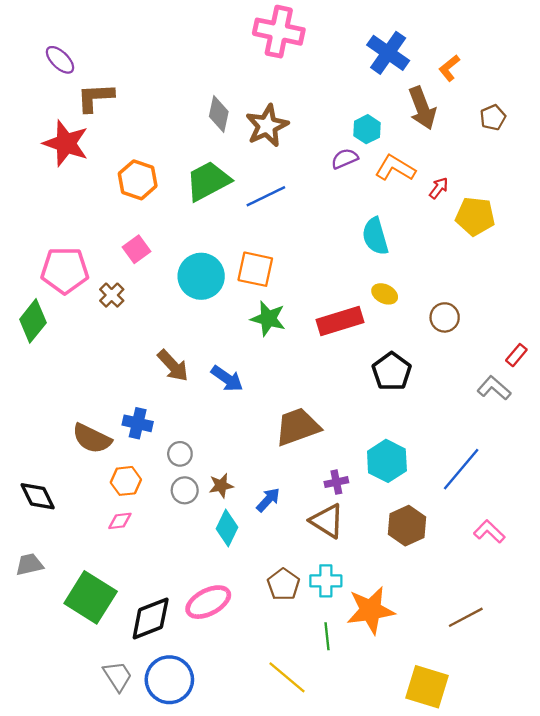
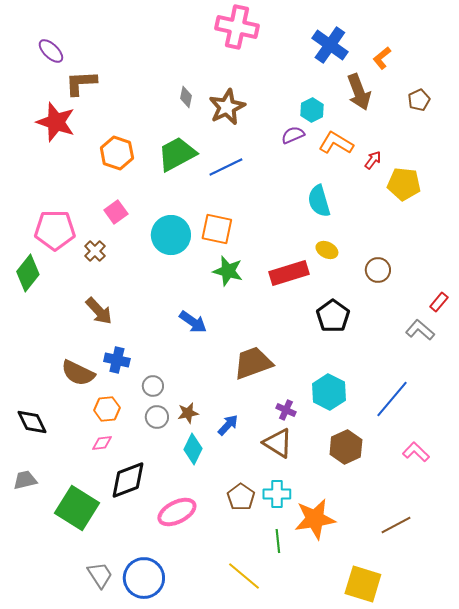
gray diamond: (219, 114) -> (186, 97), size x0.7
brown arrow: (173, 366) -> (99, 311), moved
purple cross: (336, 482) -> (286, 410), turned 36
black diamond: (151, 619) -> (128, 480), moved

